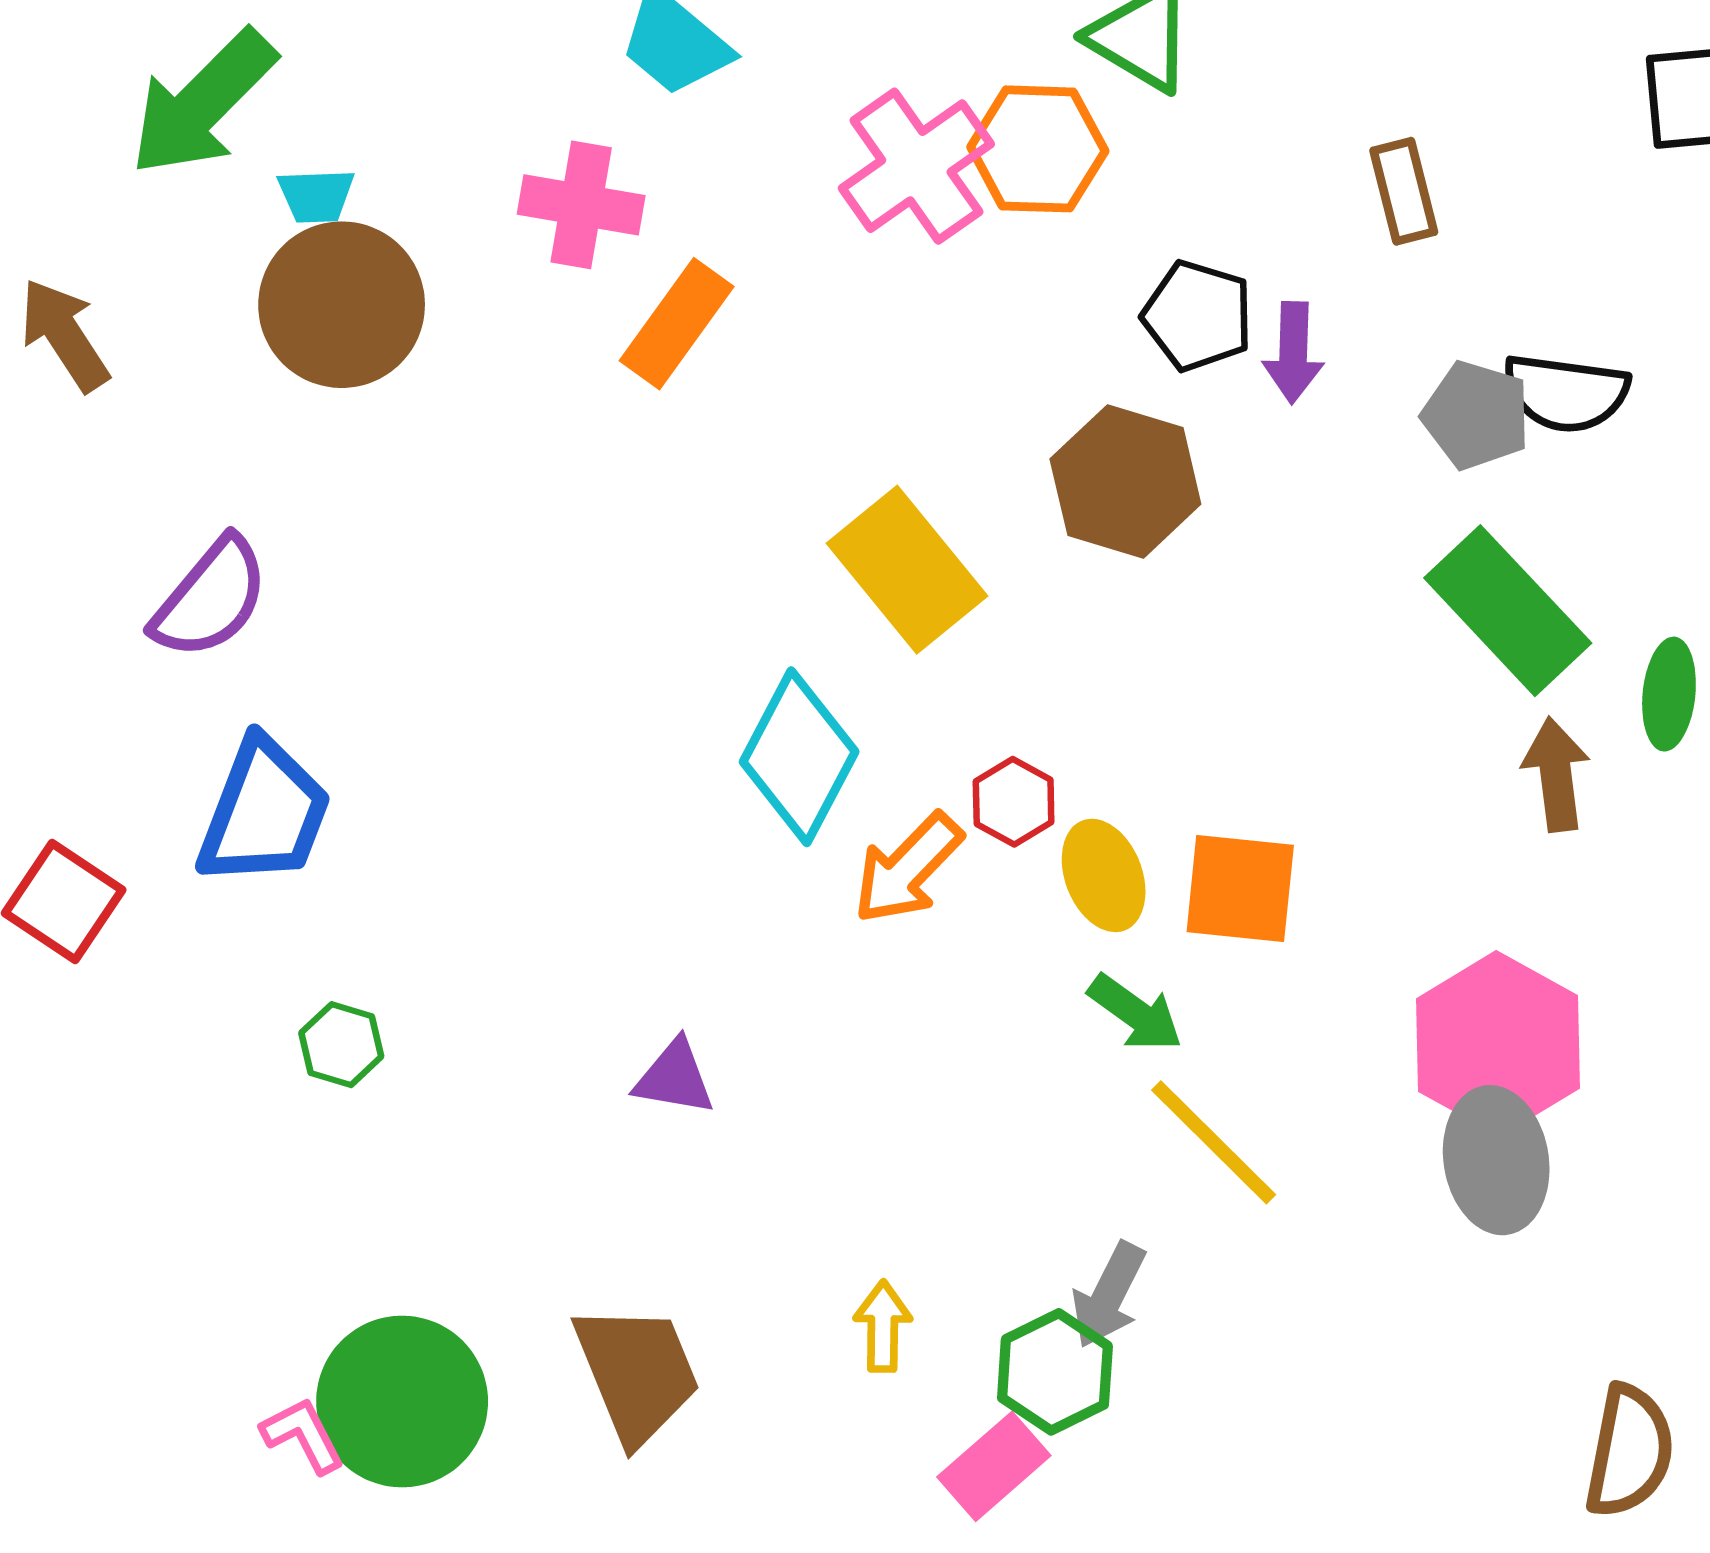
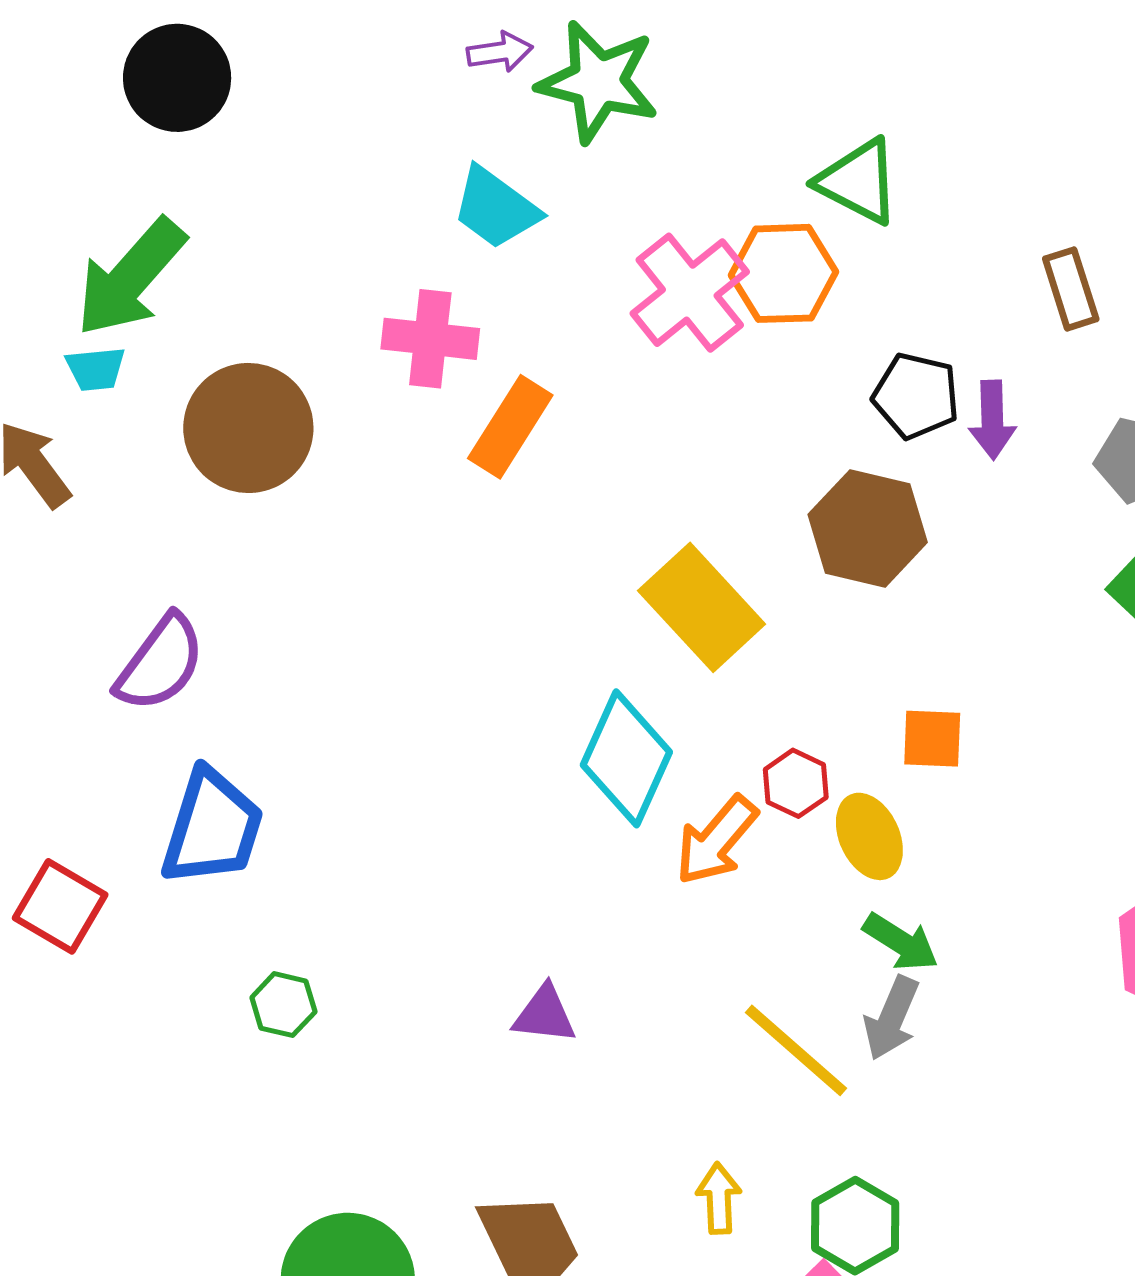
cyan trapezoid: (316, 196) -> (96, 369), moved
orange square: (1240, 889) -> (932, 739), moved, size x0.7
yellow line: (1214, 1142) -> (796, 1050), moved
gray arrow: (1109, 1295) -> (892, 1018), moved

